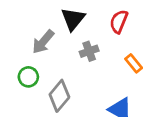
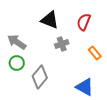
black triangle: (73, 19) -> (50, 20), turned -48
gray arrow: (43, 42) -> (17, 42), moved, turned 84

